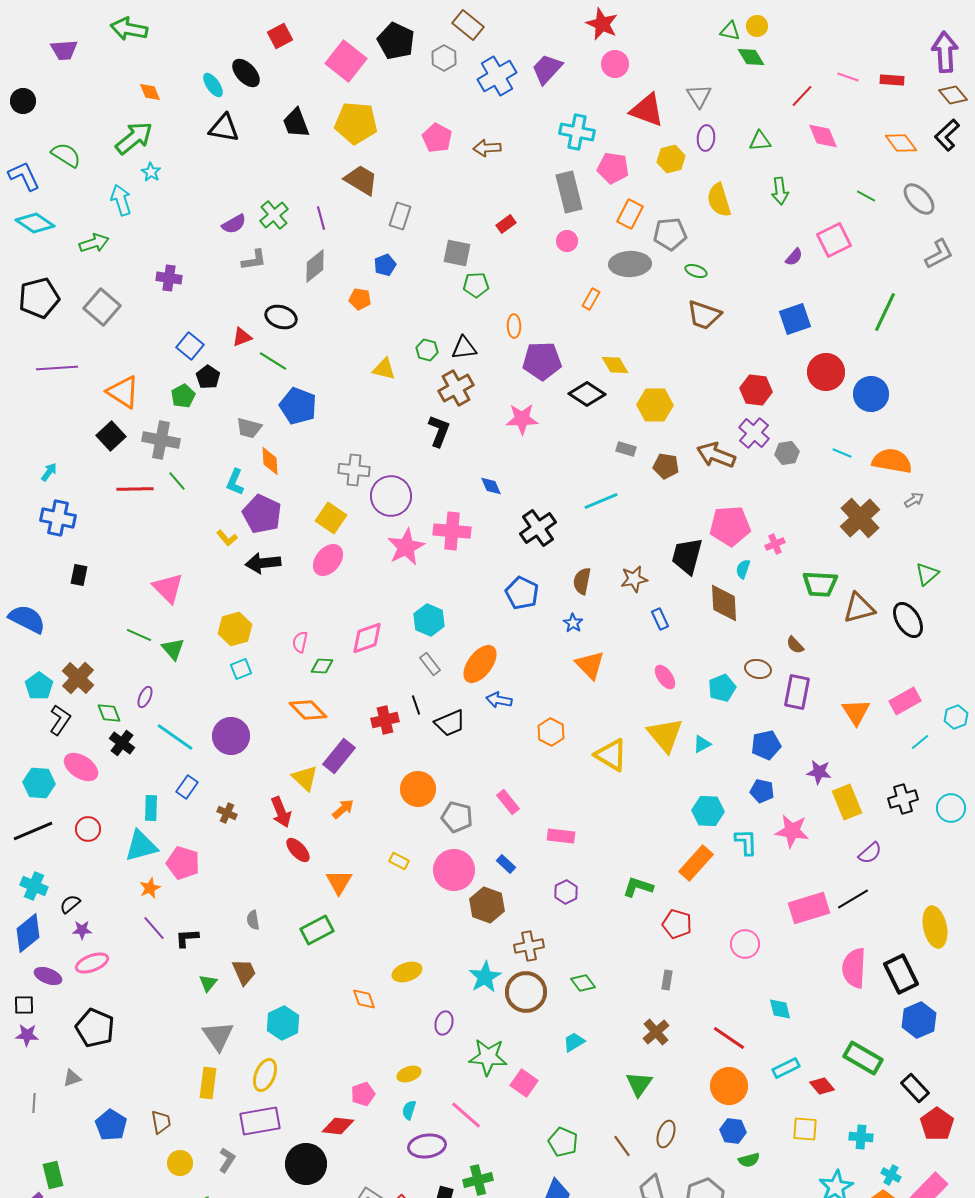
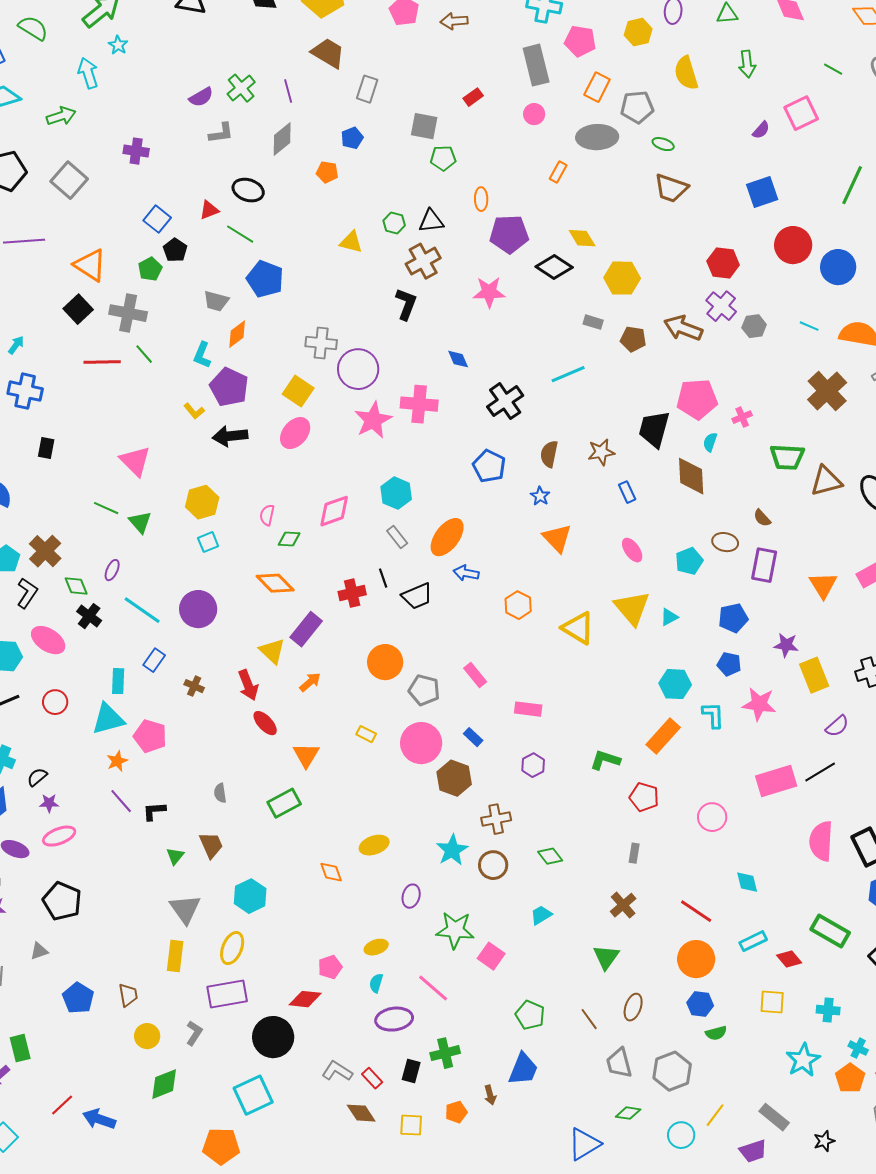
orange diamond: (270, 461) -> (237, 334), turned 56
brown circle: (526, 992) -> (493, 865), size x0.7

